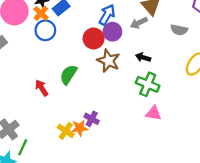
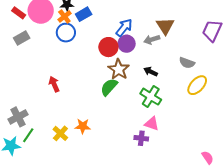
gray semicircle: (179, 30) -> (187, 63), moved
green semicircle: (68, 75) -> (109, 87), moved
purple cross: (92, 119) -> (141, 138), moved, turned -32
yellow cross: (66, 131) -> (60, 133), moved

